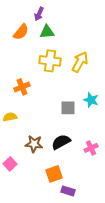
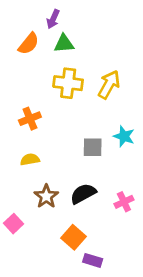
yellow semicircle: (10, 117) -> (30, 160), moved
brown star: (34, 144) -> (46, 196), turned 30
orange square: (54, 174) -> (74, 237), turned -30

